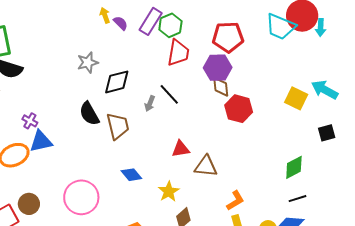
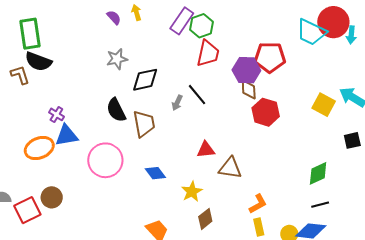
purple semicircle: (121, 23) -> (114, 17), moved
red pentagon: (228, 37) -> (270, 57), moved
pink circle: (81, 197) -> (105, 160), moved

